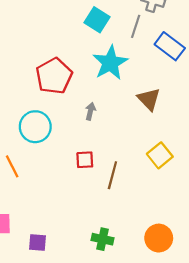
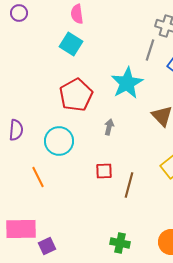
cyan square: (97, 20) -> (71, 44), moved
purple square: (37, 242) -> (47, 246), moved, turned -30

